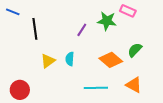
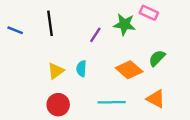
blue line: (13, 12) -> (15, 30), moved
black line: (35, 29) -> (50, 23), moved
red circle: (20, 90) -> (58, 105), moved

